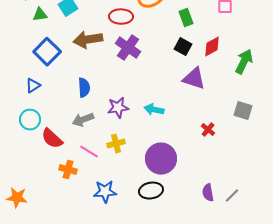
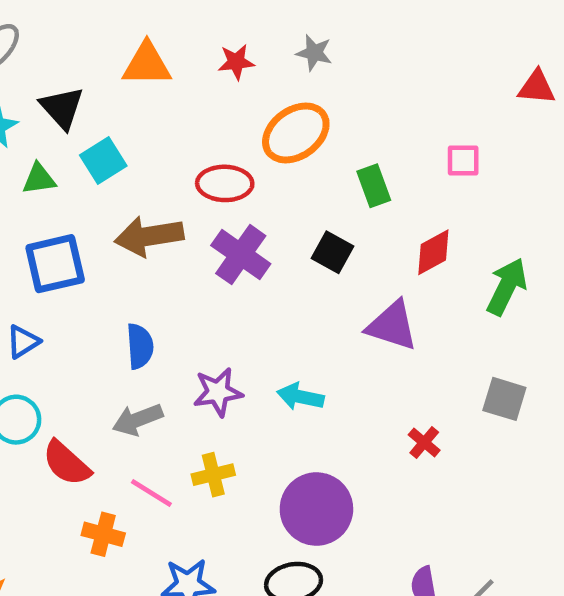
black square: (183, 47) -> (332, 252), moved
blue square: (47, 52) -> (55, 264), turned 32

